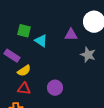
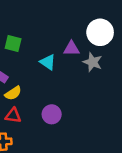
cyan triangle: (41, 41) -> (48, 62), moved
gray star: (88, 55) -> (93, 62), moved

